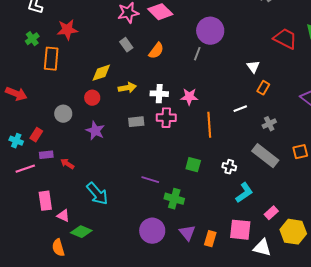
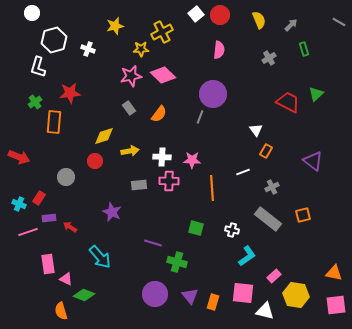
purple star: (95, 131) -> (112, 212), moved

